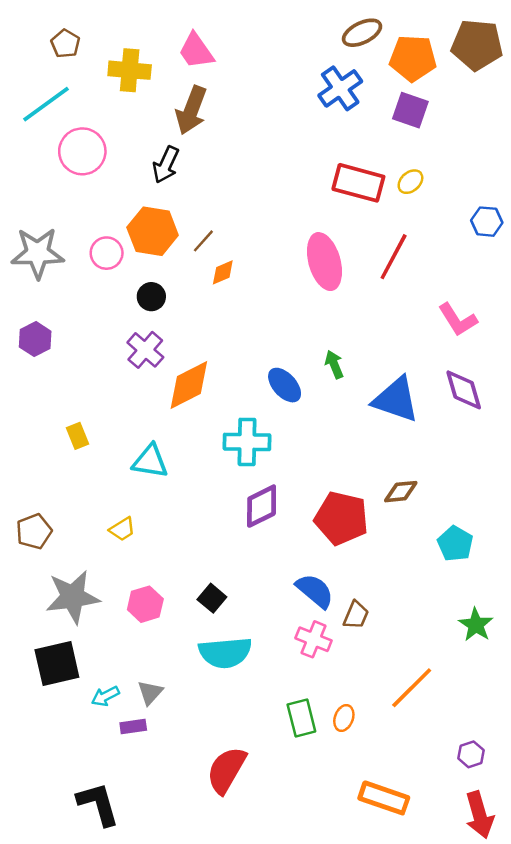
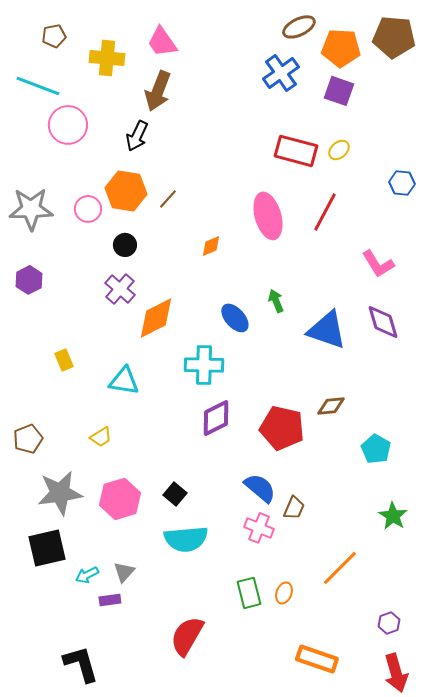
brown pentagon: (65, 44) -> (54, 36), turned 30
cyan line: (46, 104) -> (38, 86), turned 57
orange diamond: (223, 272) -> (211, 246), moved
pink hexagon: (145, 604) -> (120, 499), size x1.4

